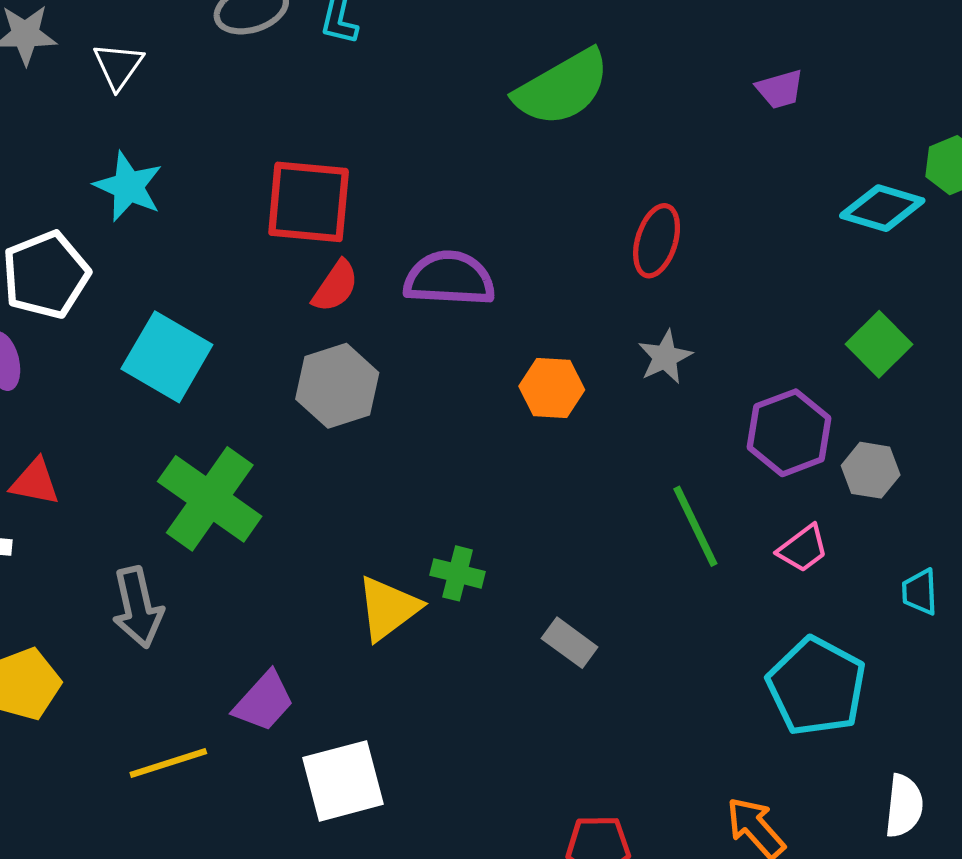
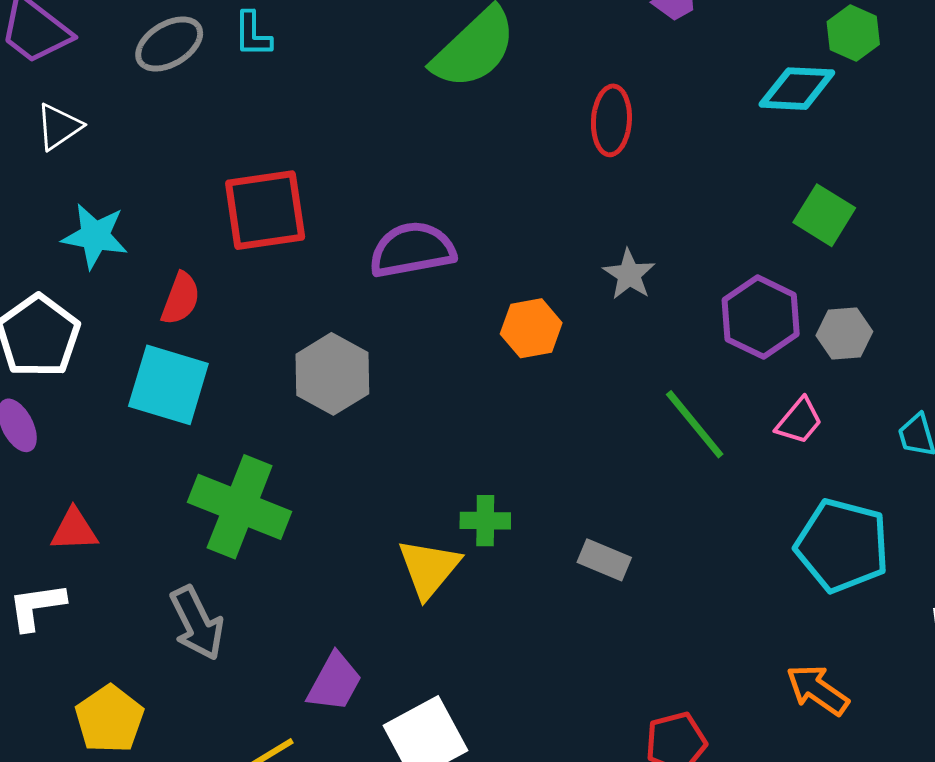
white triangle: (118, 66) -> (59, 127), turned 34
red ellipse: (657, 241) -> (611, 120), moved
red semicircle: (335, 286) -> (181, 299), moved

